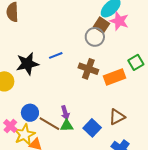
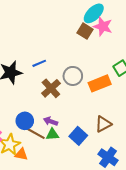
gray circle: (95, 37) -> (73, 76), moved
brown cross: (88, 69) -> (51, 88), moved, turned 30
blue circle: (30, 113) -> (25, 121), moved
purple arrow: (65, 113) -> (51, 121), turned 128

